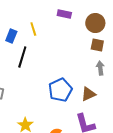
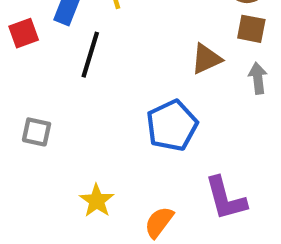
brown triangle: (88, 94) -> (206, 59), moved

